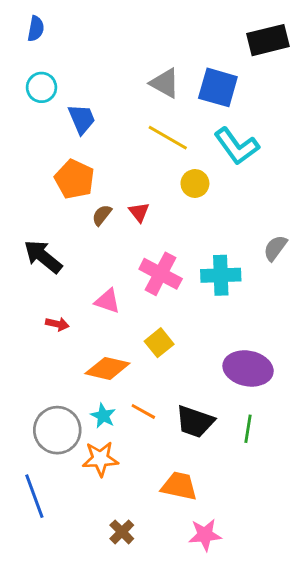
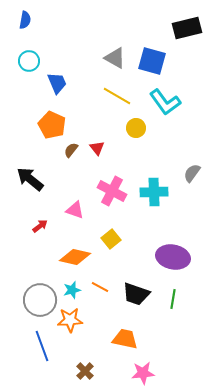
red arrow: (57, 324) -> (40, 226), turned -49
cyan star: (103, 416) -> (72, 290), turned 30
blue line: (34, 496) -> (42, 346), moved

